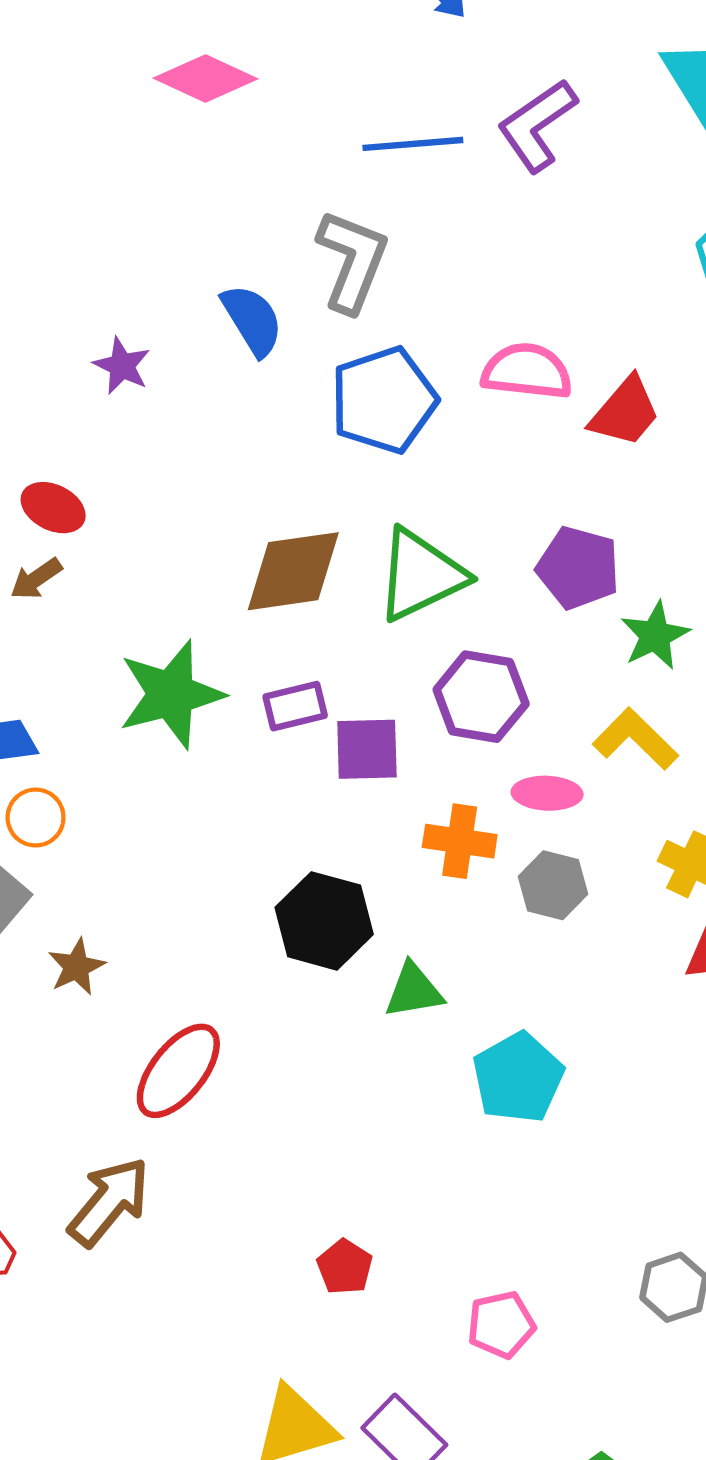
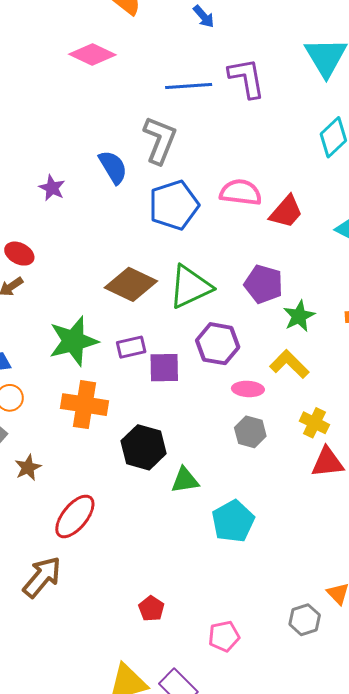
purple L-shape: (537, 125) -> (247, 78), turned 114
brown diamond: (293, 571) -> (131, 284), turned 33
orange cross: (460, 841) -> (85, 405), moved, size x1.4

